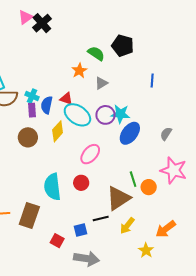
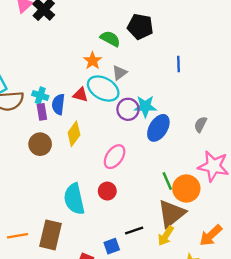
cyan ellipse: (77, 115) -> (103, 89), moved
orange circle: (149, 187) -> (186, 188), size x1.5
brown triangle: (118, 198) -> (172, 214), moved

